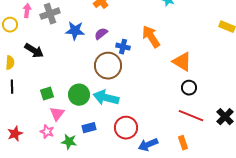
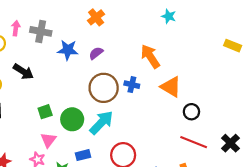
gray cross: (50, 14) -> (41, 31), turned 30
blue cross: (123, 47) -> (132, 85), moved
orange triangle: (182, 62) -> (171, 87), moved
green square: (47, 94) -> (45, 112), moved
cyan arrow: (106, 98) -> (101, 123), turned 120

